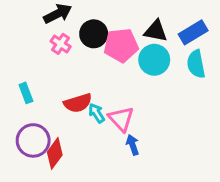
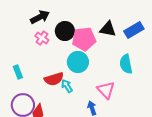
cyan circle: (154, 60) -> (78, 62), moved
cyan semicircle: (196, 64) -> (126, 64), moved
pink triangle: (121, 119) -> (106, 90), moved

